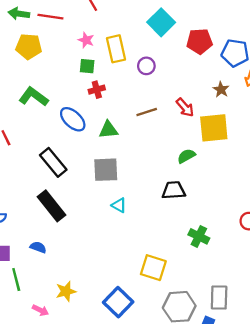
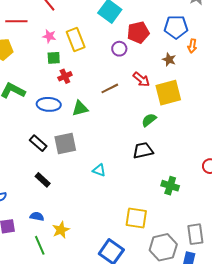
red pentagon: (200, 41) -> (138, 32), moved
purple circle: (146, 66) -> (119, 49), moved
blue ellipse: (73, 119) -> (49, 104), turned -30
black rectangle: (53, 162) -> (38, 143), size x0.7
gray square: (106, 170) -> (65, 143), moved
black rectangle: (52, 206) -> (43, 180), size x0.6
green line: (16, 279) -> (40, 245), moved
yellow star: (66, 291) -> (61, 230), moved

